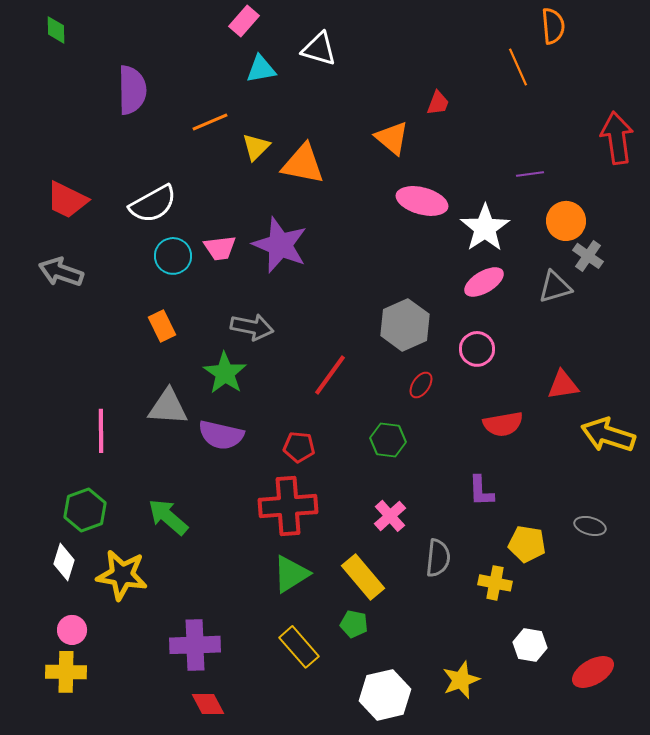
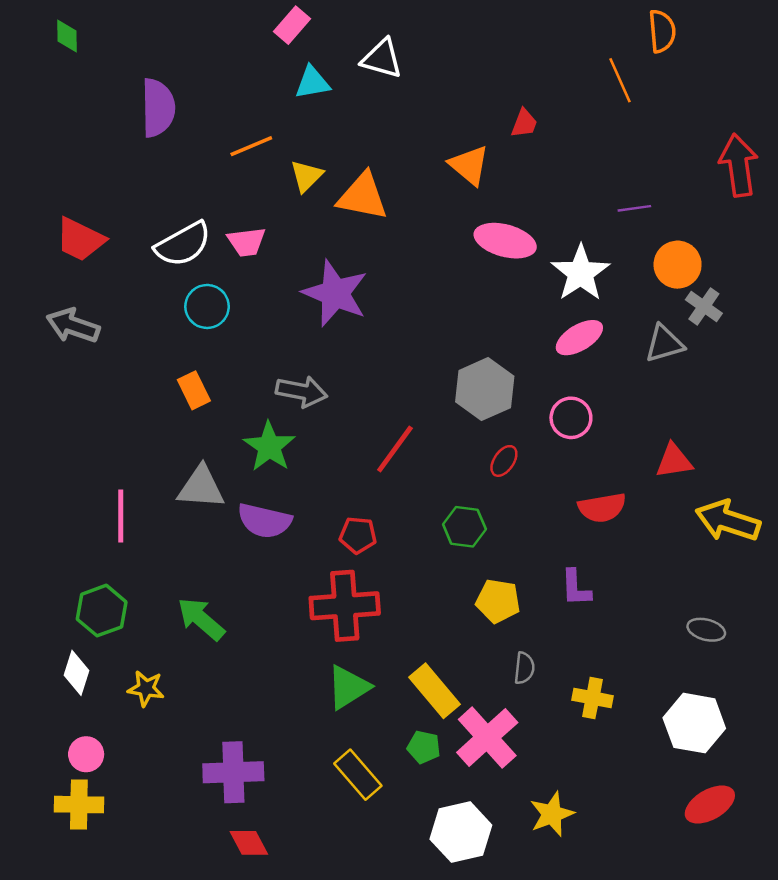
pink trapezoid: (220, 248) -> (247, 242), moved
pink cross: (390, 516) -> (487, 737), moved, size x1.6
yellow pentagon: (527, 544) -> (498, 601), moved
gray semicircle: (438, 558) -> (524, 668), size x0.7
yellow star: (122, 575) -> (146, 688), size x0.6
white hexagon: (530, 645) -> (694, 723), moved, size x1.5

